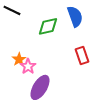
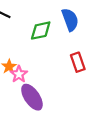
purple ellipse: (40, 87) -> (32, 97), turned -65

